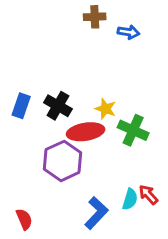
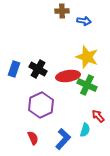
yellow star: (105, 109) -> (87, 57), moved, size x1.6
red ellipse: (86, 132) -> (68, 76), moved
red arrow: (148, 195) -> (98, 116), moved
red semicircle: (24, 219) -> (33, 138), moved

